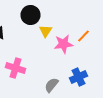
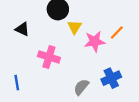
pink cross: (16, 68) -> (49, 57), moved

